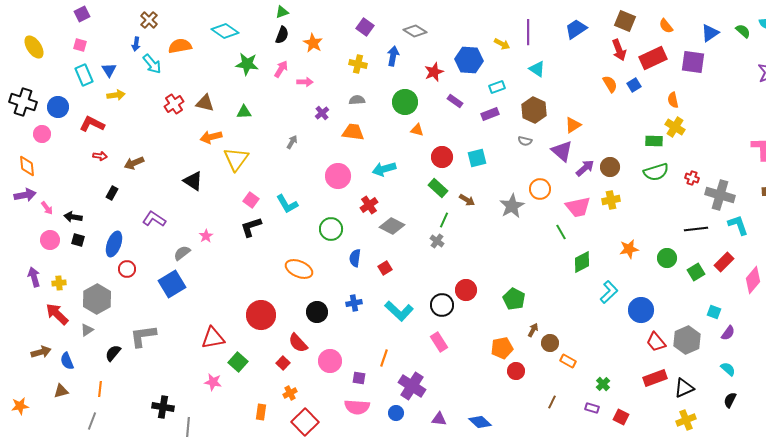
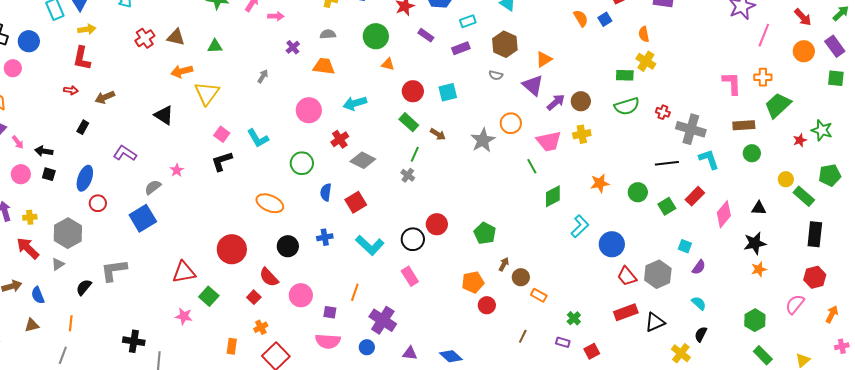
red L-shape: (92, 124) -> (82, 58), moved, turned -105
red square: (385, 268) -> (356, 202), size x1.5
red square: (621, 417) -> (592, 351), turned 35
yellow cross: (686, 420) -> (681, 353), moved, turned -30

